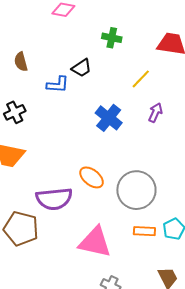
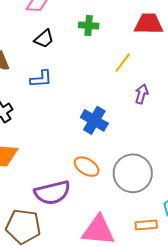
black trapezoid: (82, 68) -> (44, 39), moved
blue cross: (109, 118) -> (94, 120), moved
orange rectangle: (144, 231) -> (146, 225), moved

